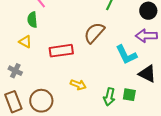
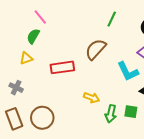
green semicircle: (32, 20) -> (33, 36), turned 35
yellow triangle: (25, 42) -> (26, 58), turned -48
yellow arrow: (78, 85) -> (92, 98), moved

